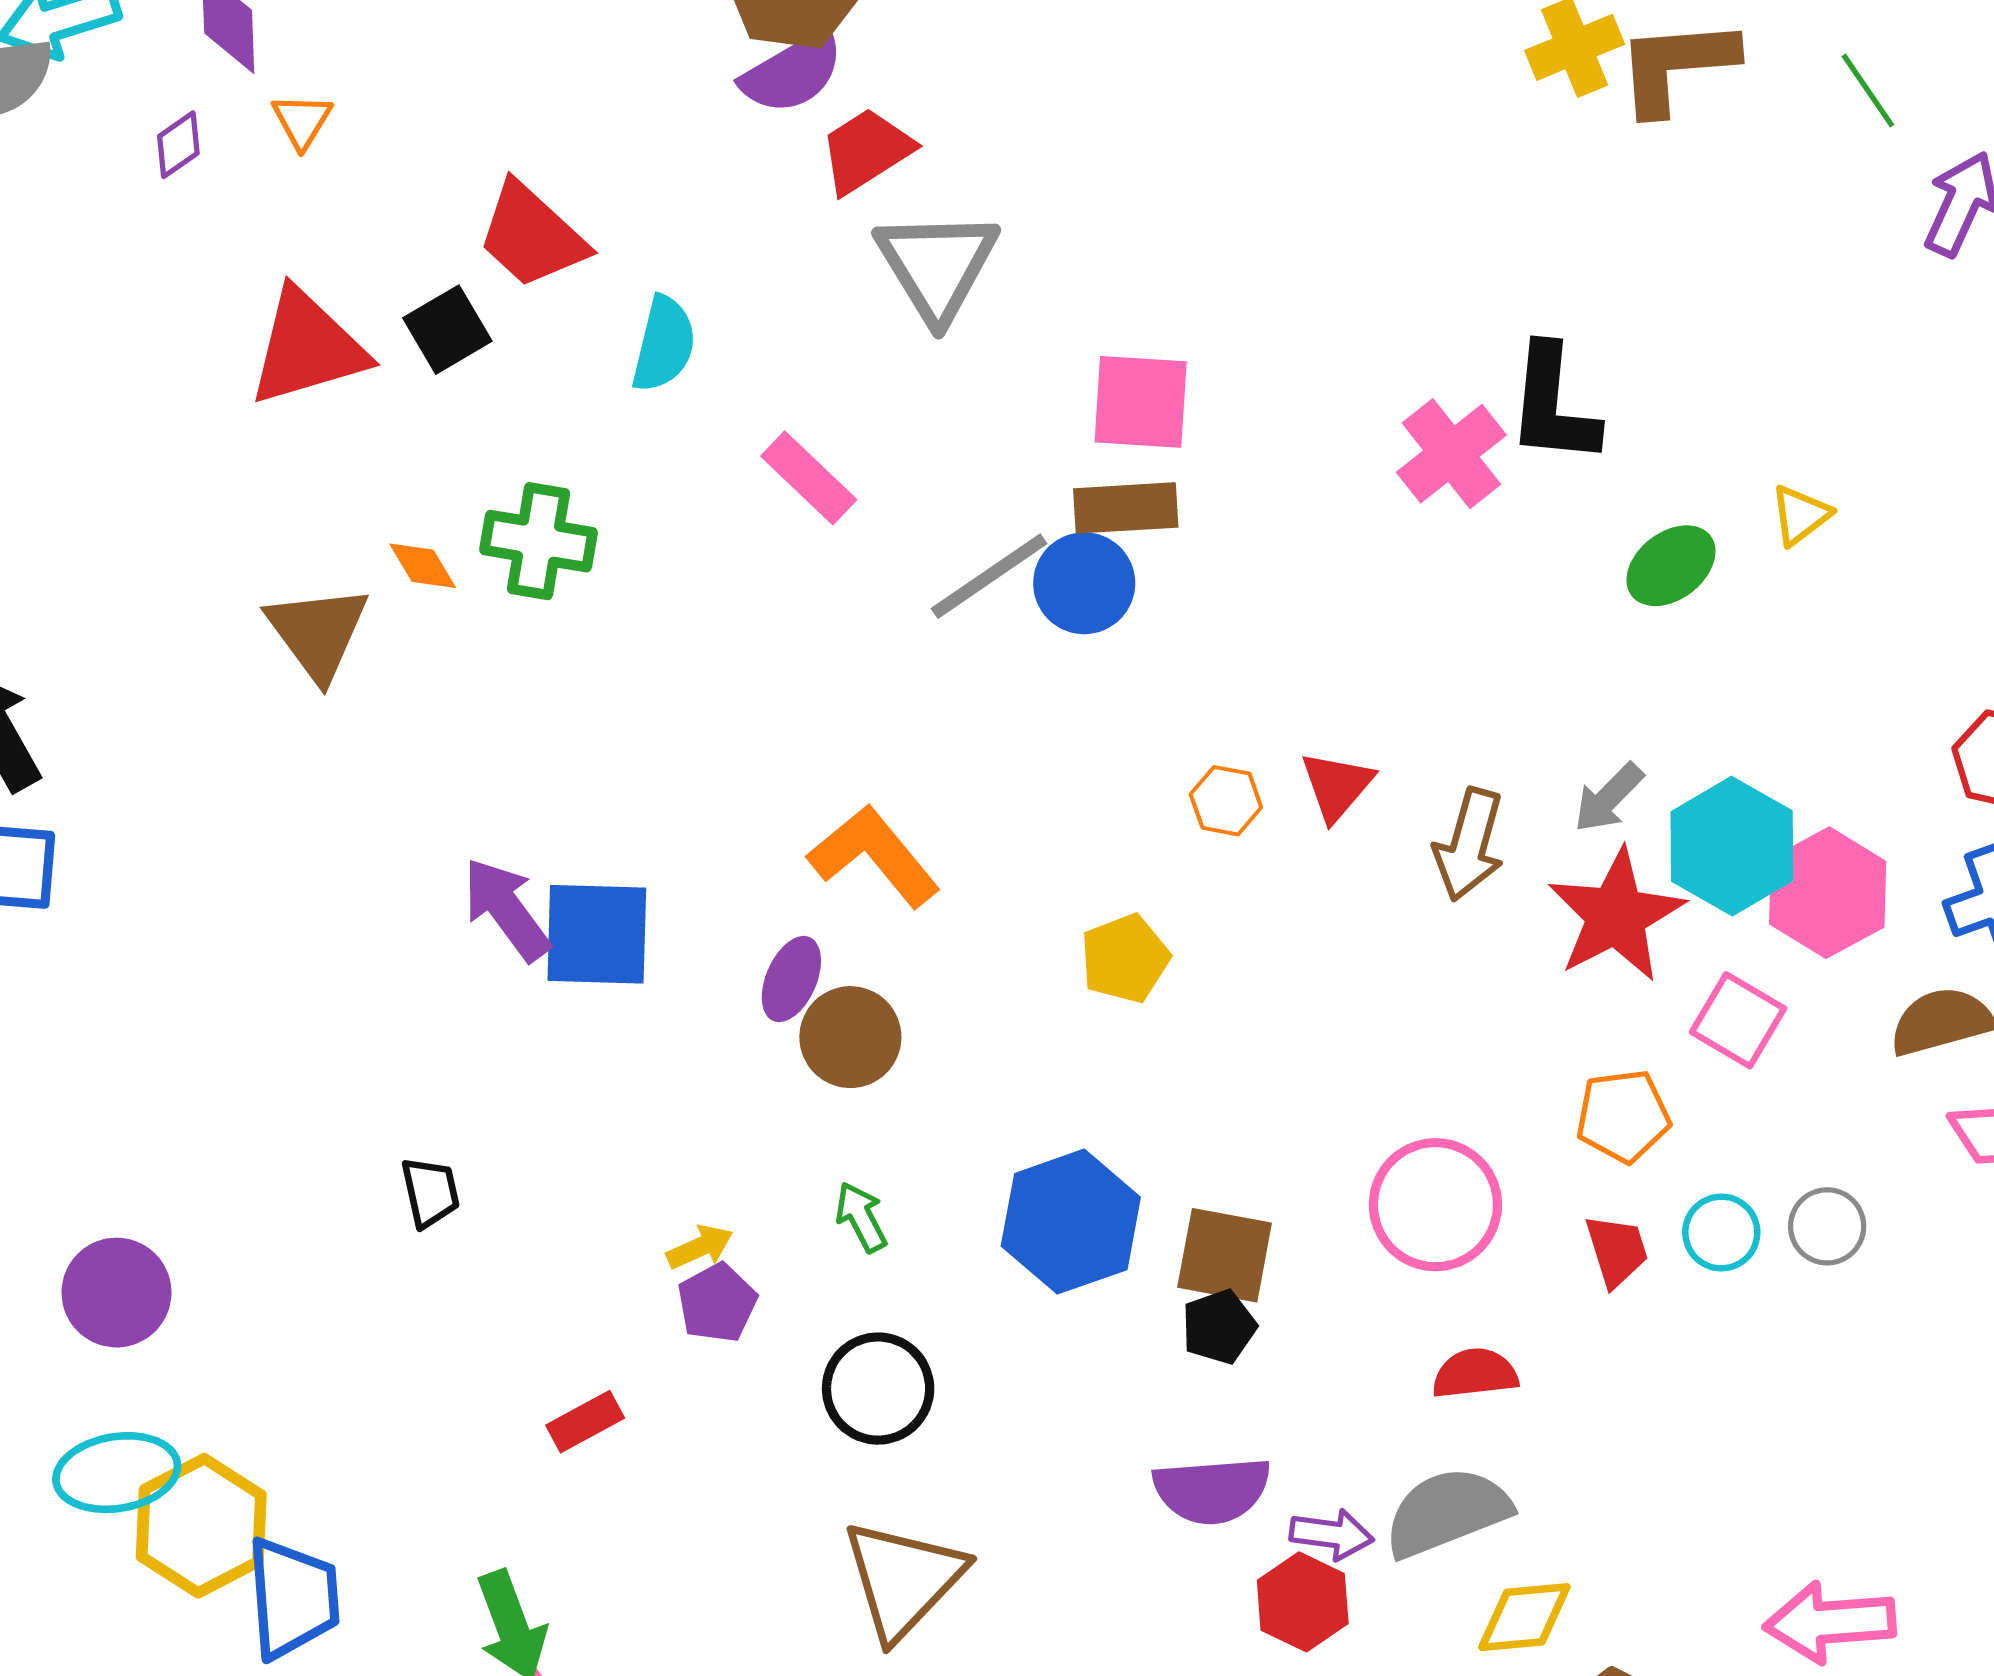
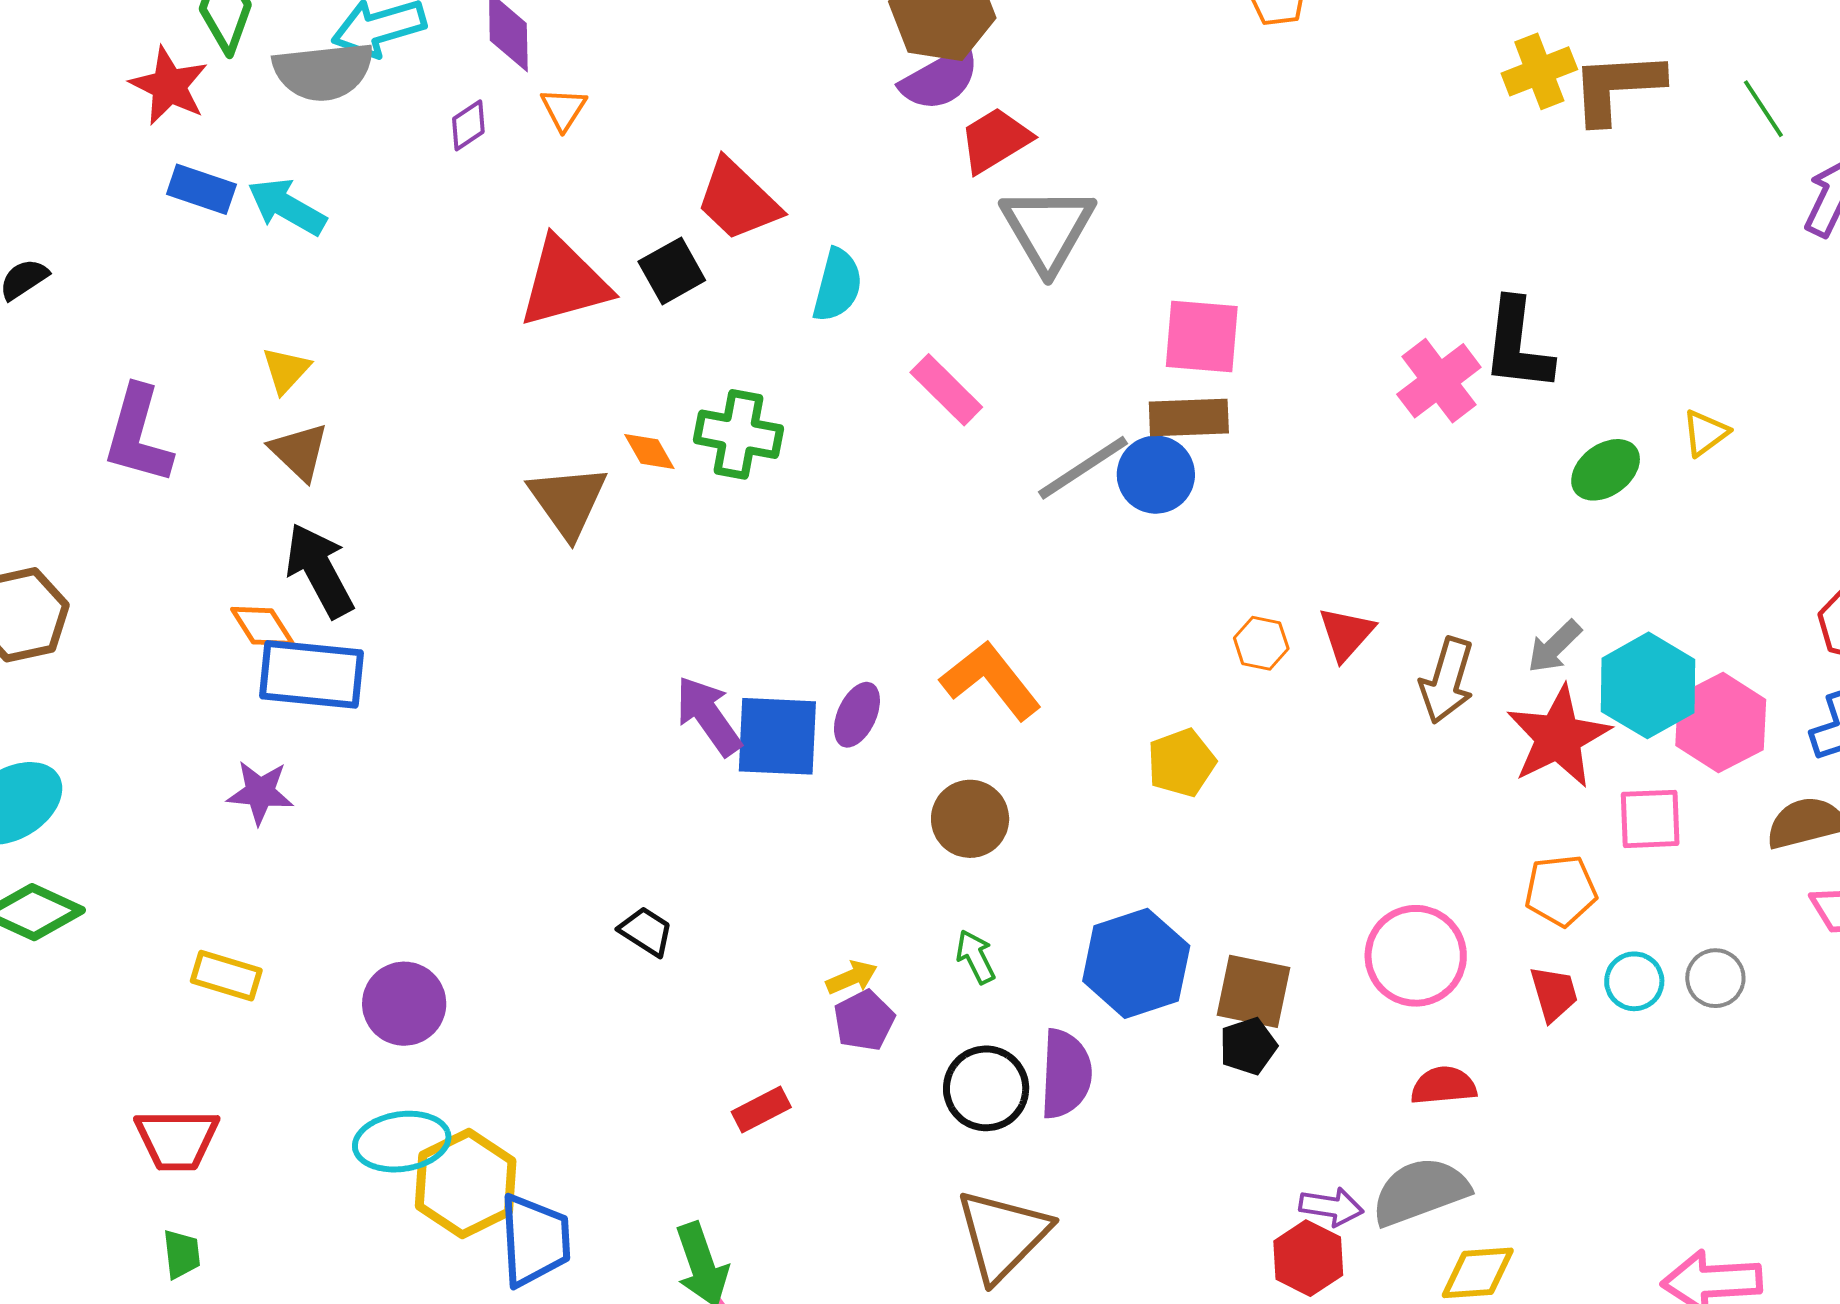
purple ellipse: (791, 979) -> (857, 715), moved
pink square: (1738, 1020) -> (1650, 819), turned -34
black trapezoid: (430, 1192) -> (646, 931), turned -46
purple semicircle: (1212, 1490) -> (1066, 1074), moved, turned -84

